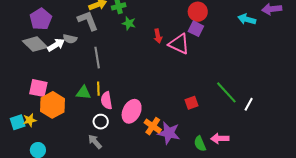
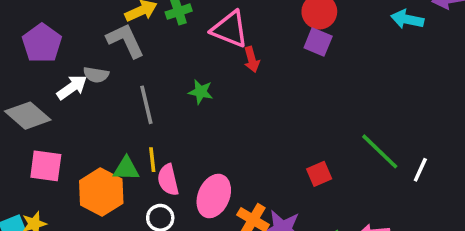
green star: (129, 23) -> (201, 92), moved
gray diamond: (35, 44) -> (28, 116), moved
pink triangle: (179, 44) -> (230, 29), moved
orange hexagon: (53, 105) -> (101, 192), moved

